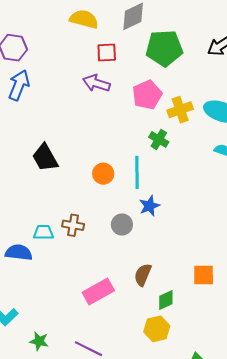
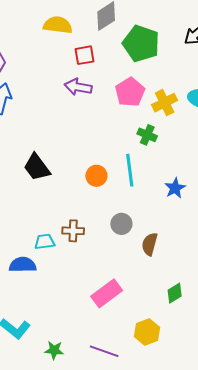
green pentagon: (164, 48) -> (141, 44), turned 30
blue star: (149, 206) -> (175, 188), moved
brown semicircle: (143, 275) -> (150, 244), moved
yellow hexagon: (157, 329) -> (147, 332), moved

